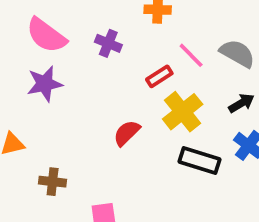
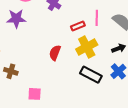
pink line: (191, 55) -> (97, 18), turned 35
red semicircle: (127, 133) -> (55, 53), turned -35

